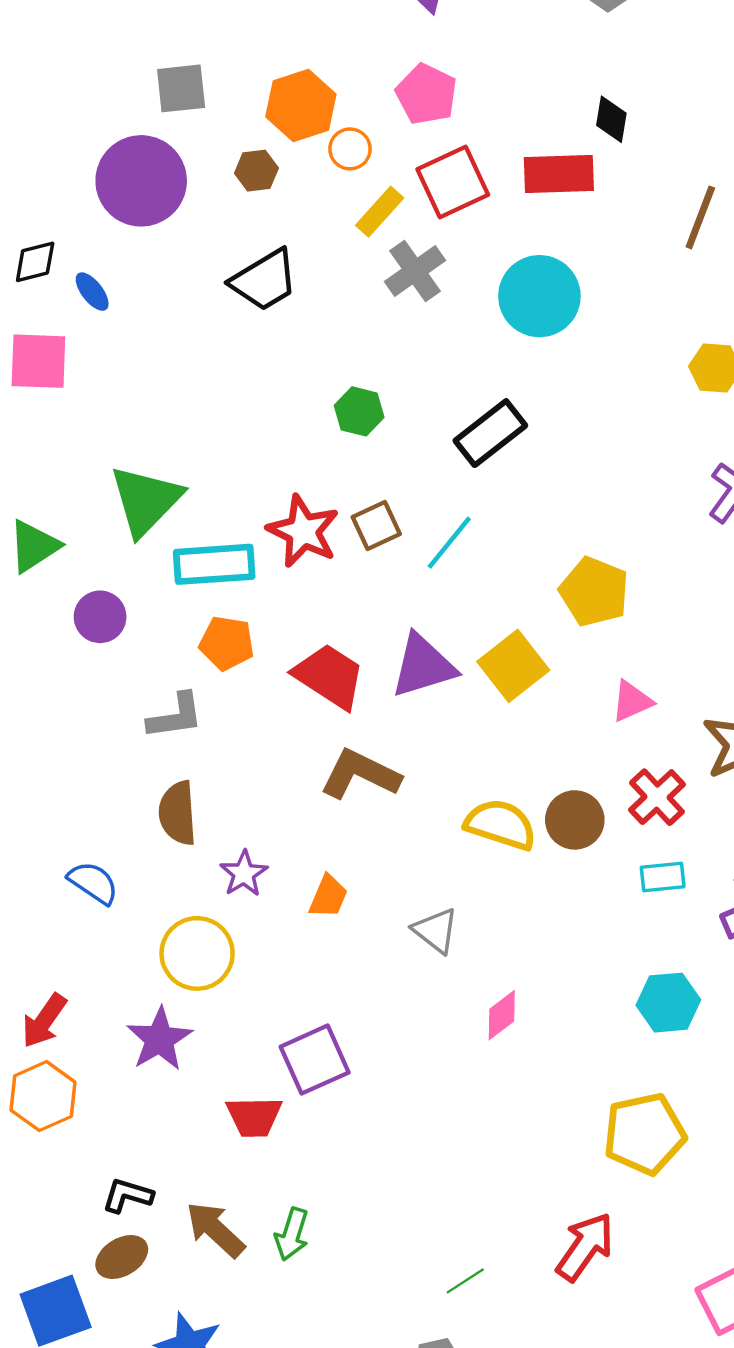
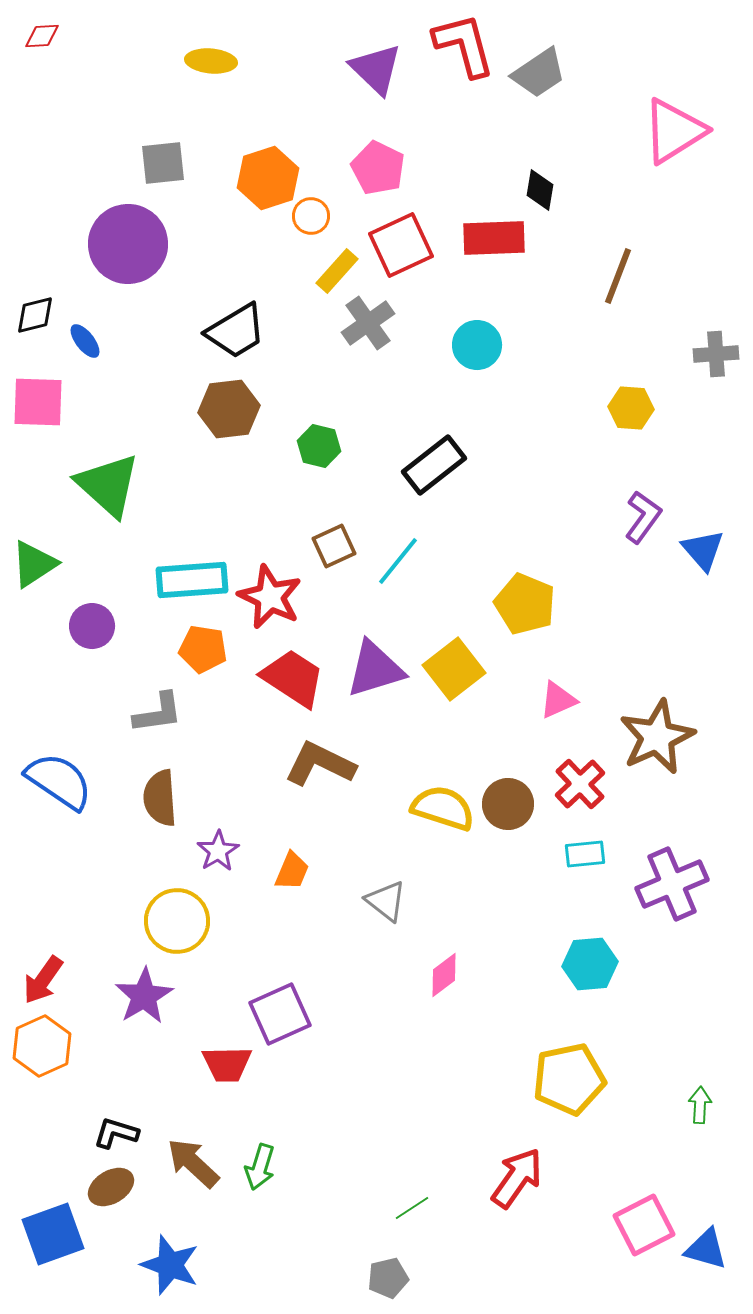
brown hexagon: (256, 171) -> (229, 409), moved, size x1.6
cyan circle: (539, 296) -> (477, 345), size x0.7
green triangle: (146, 500) -> (108, 485), moved, turned -32
red star: (303, 531) -> (270, 597), moved
blue semicircle: (93, 883) -> (59, 781), moved, size x1.5

